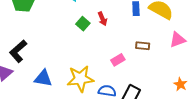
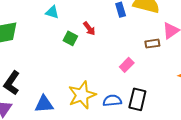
brown rectangle: (143, 46) -> (152, 44), moved
pink rectangle: (118, 60) -> (127, 65), moved

